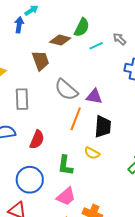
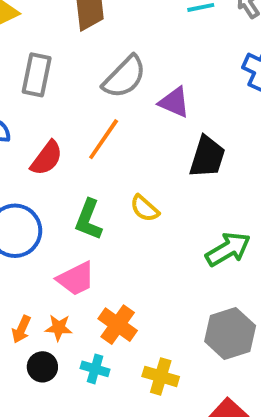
gray semicircle: (66, 90) -> (124, 77), turned -100
orange line: (76, 119) -> (104, 139), moved
black trapezoid: (103, 127) -> (207, 157), moved

